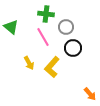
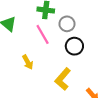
yellow L-shape: (52, 67) -> (63, 79), moved

